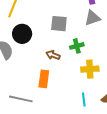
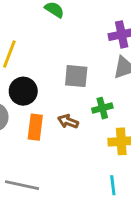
orange rectangle: (44, 79) -> (35, 127), moved

